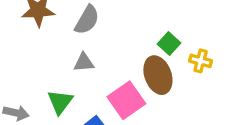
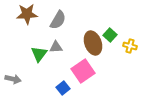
brown ellipse: (158, 75) -> (93, 43), moved
green triangle: (60, 102) -> (39, 54), moved

